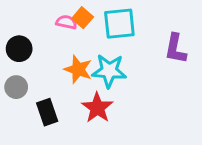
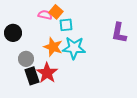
cyan square: (119, 24) -> (66, 25), moved, size x0.6
gray circle: (16, 87) -> (26, 59), moved
red star: (97, 108) -> (47, 73), moved

